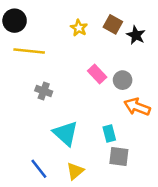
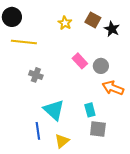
blue line: (39, 169) -> (38, 131), moved, turned 30

